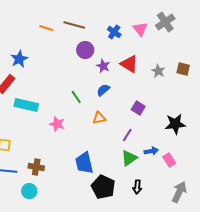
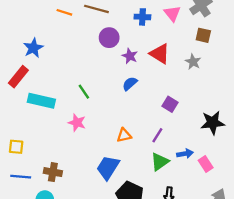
blue cross: (114, 32) -> (142, 17), turned -32
brown square: (183, 69) -> (203, 35), moved
green line: (76, 97) -> (84, 92), moved
orange triangle: (99, 118) -> (124, 135), moved
blue trapezoid: (84, 163) -> (108, 167), turned 45

